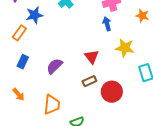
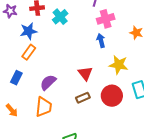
orange rectangle: (19, 33) -> (29, 52), moved
red circle: (112, 92) -> (112, 96), moved
orange trapezoid: (52, 105) -> (44, 107), moved

